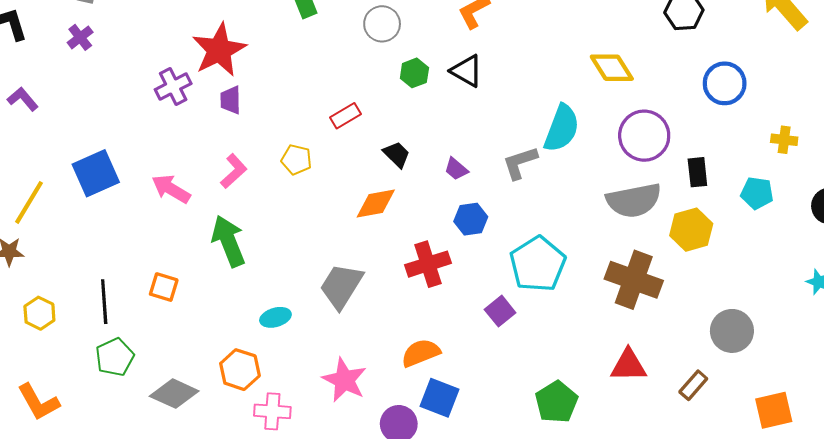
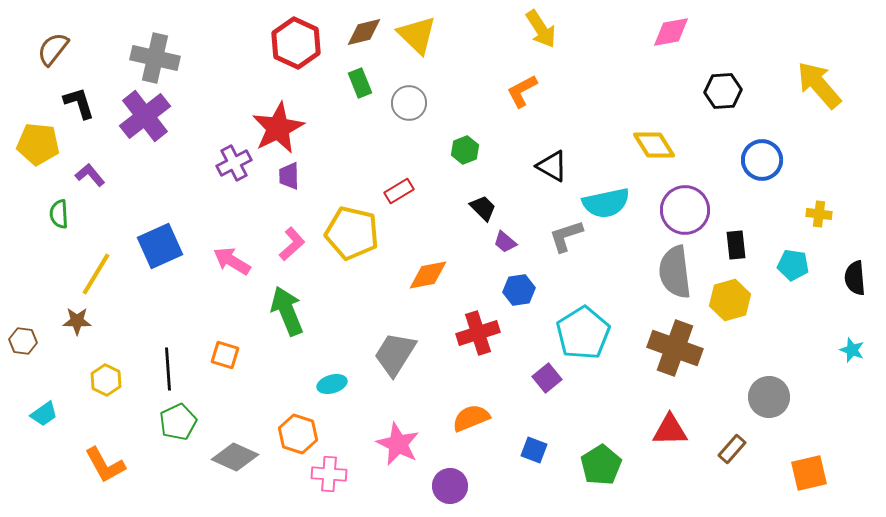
gray circle: (382, 24) -> (409, 103), moved
purple cross: (80, 37) -> (145, 116), size x2.0
black triangle: (467, 71) -> (552, 166), moved
cyan semicircle: (562, 128) -> (606, 203), turned 57
black trapezoid: (397, 154) -> (483, 208), moved
yellow pentagon: (296, 160) -> (352, 233), size x1.8
gray semicircle: (634, 200) -> (675, 272), turned 94
blue square: (439, 398) -> (534, 450), moved, size x0.7

